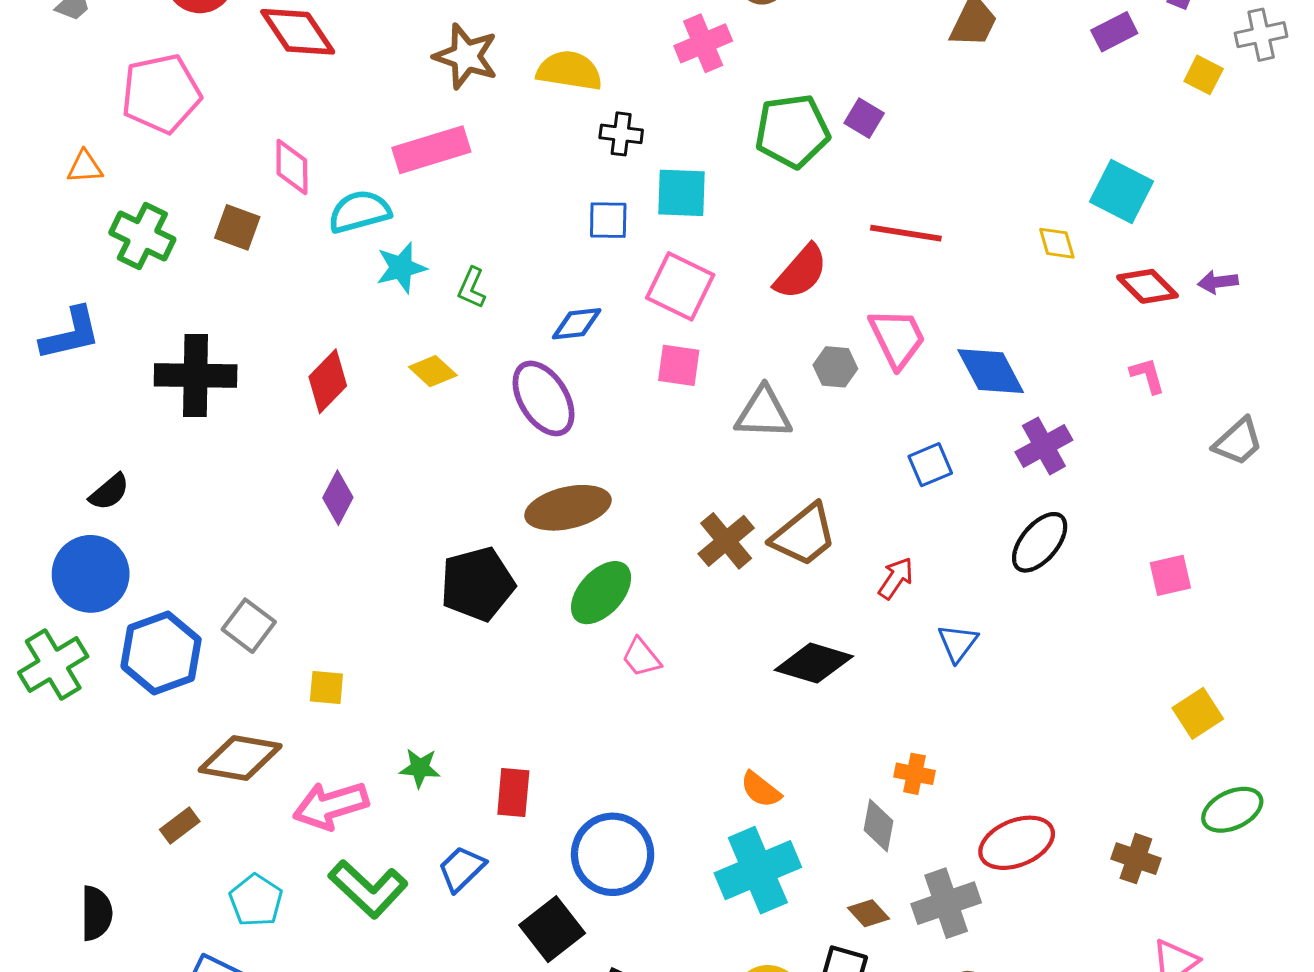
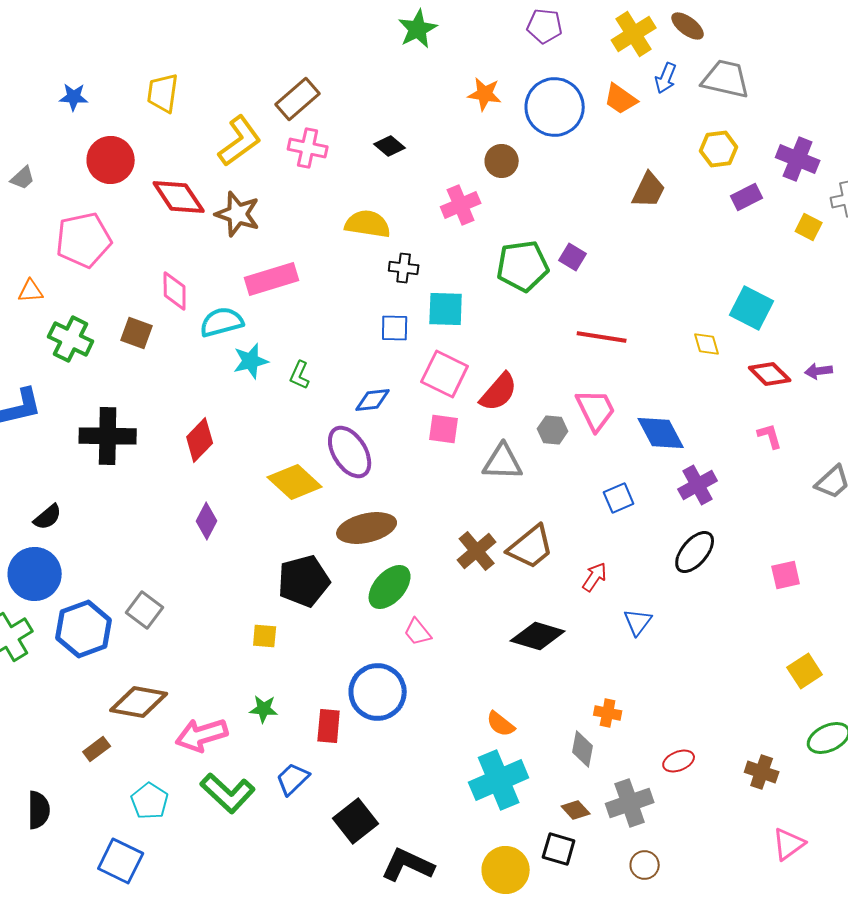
brown star: (466, 56) -> (238, 214), moved
red semicircle: (801, 272) -> (499, 392), moved
yellow diamond: (433, 371) -> (295, 482), moved, size x1.6
yellow square: (326, 688) -> (265, 636), moved
red ellipse: (1017, 843) -> (679, 761), size x0.6
blue circle: (613, 854) -> (378, 692), moved

